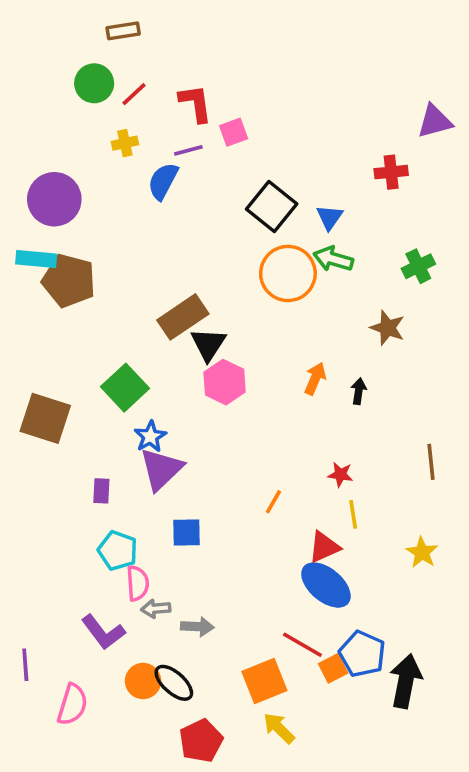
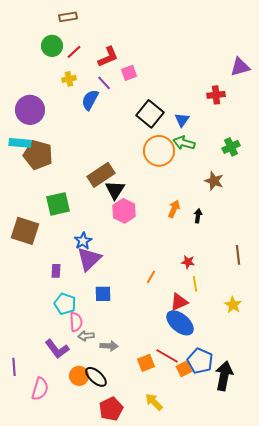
red L-shape: (196, 103) -> (108, 57), turned 75
purple line: (188, 150) -> (104, 83), turned 63
green square: (125, 388) -> (58, 204), moved, turned 30
orange square: (264, 681) -> (146, 363), moved, size x0.7

